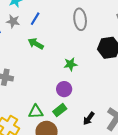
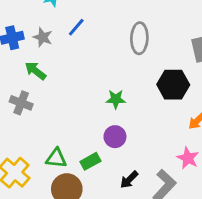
gray star: (13, 21) -> (43, 37), moved
green arrow: (36, 44) -> (35, 71), moved
purple circle: (64, 89) -> (115, 137), moved

